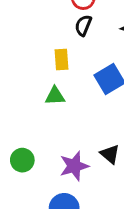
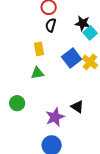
green circle: (22, 160) -> (17, 103), moved

